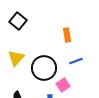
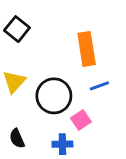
orange rectangle: (67, 35) -> (87, 49), size x1.6

